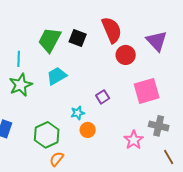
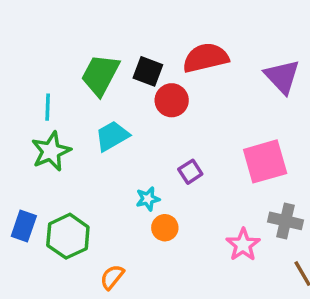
red semicircle: (112, 30) -> (206, 58), turned -80
red circle: (126, 55) -> (172, 100), moved
green hexagon: (47, 135) -> (68, 236), moved

